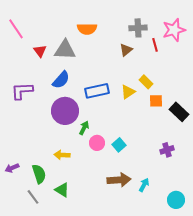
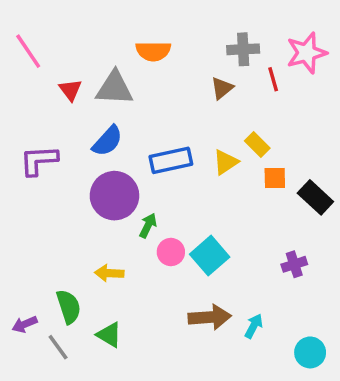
cyan square: (119, 145) -> (210, 256), size x1.5
purple arrow: (12, 168) -> (25, 324), moved

